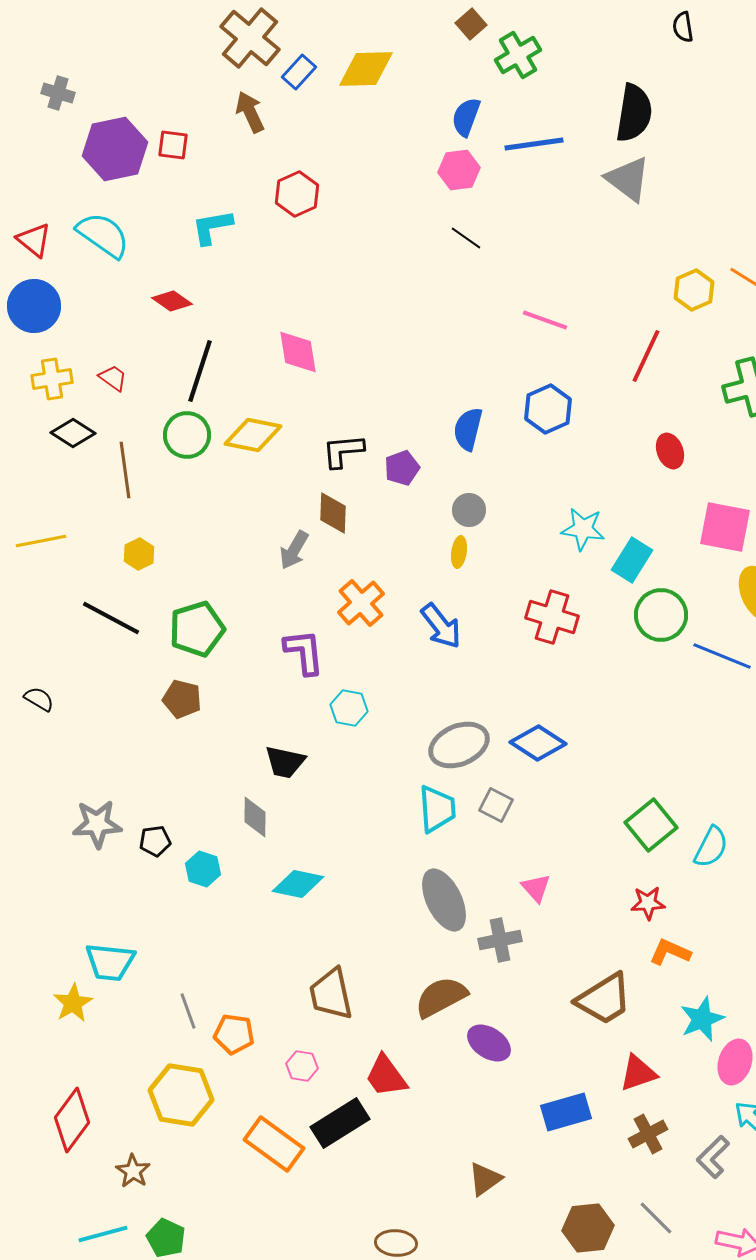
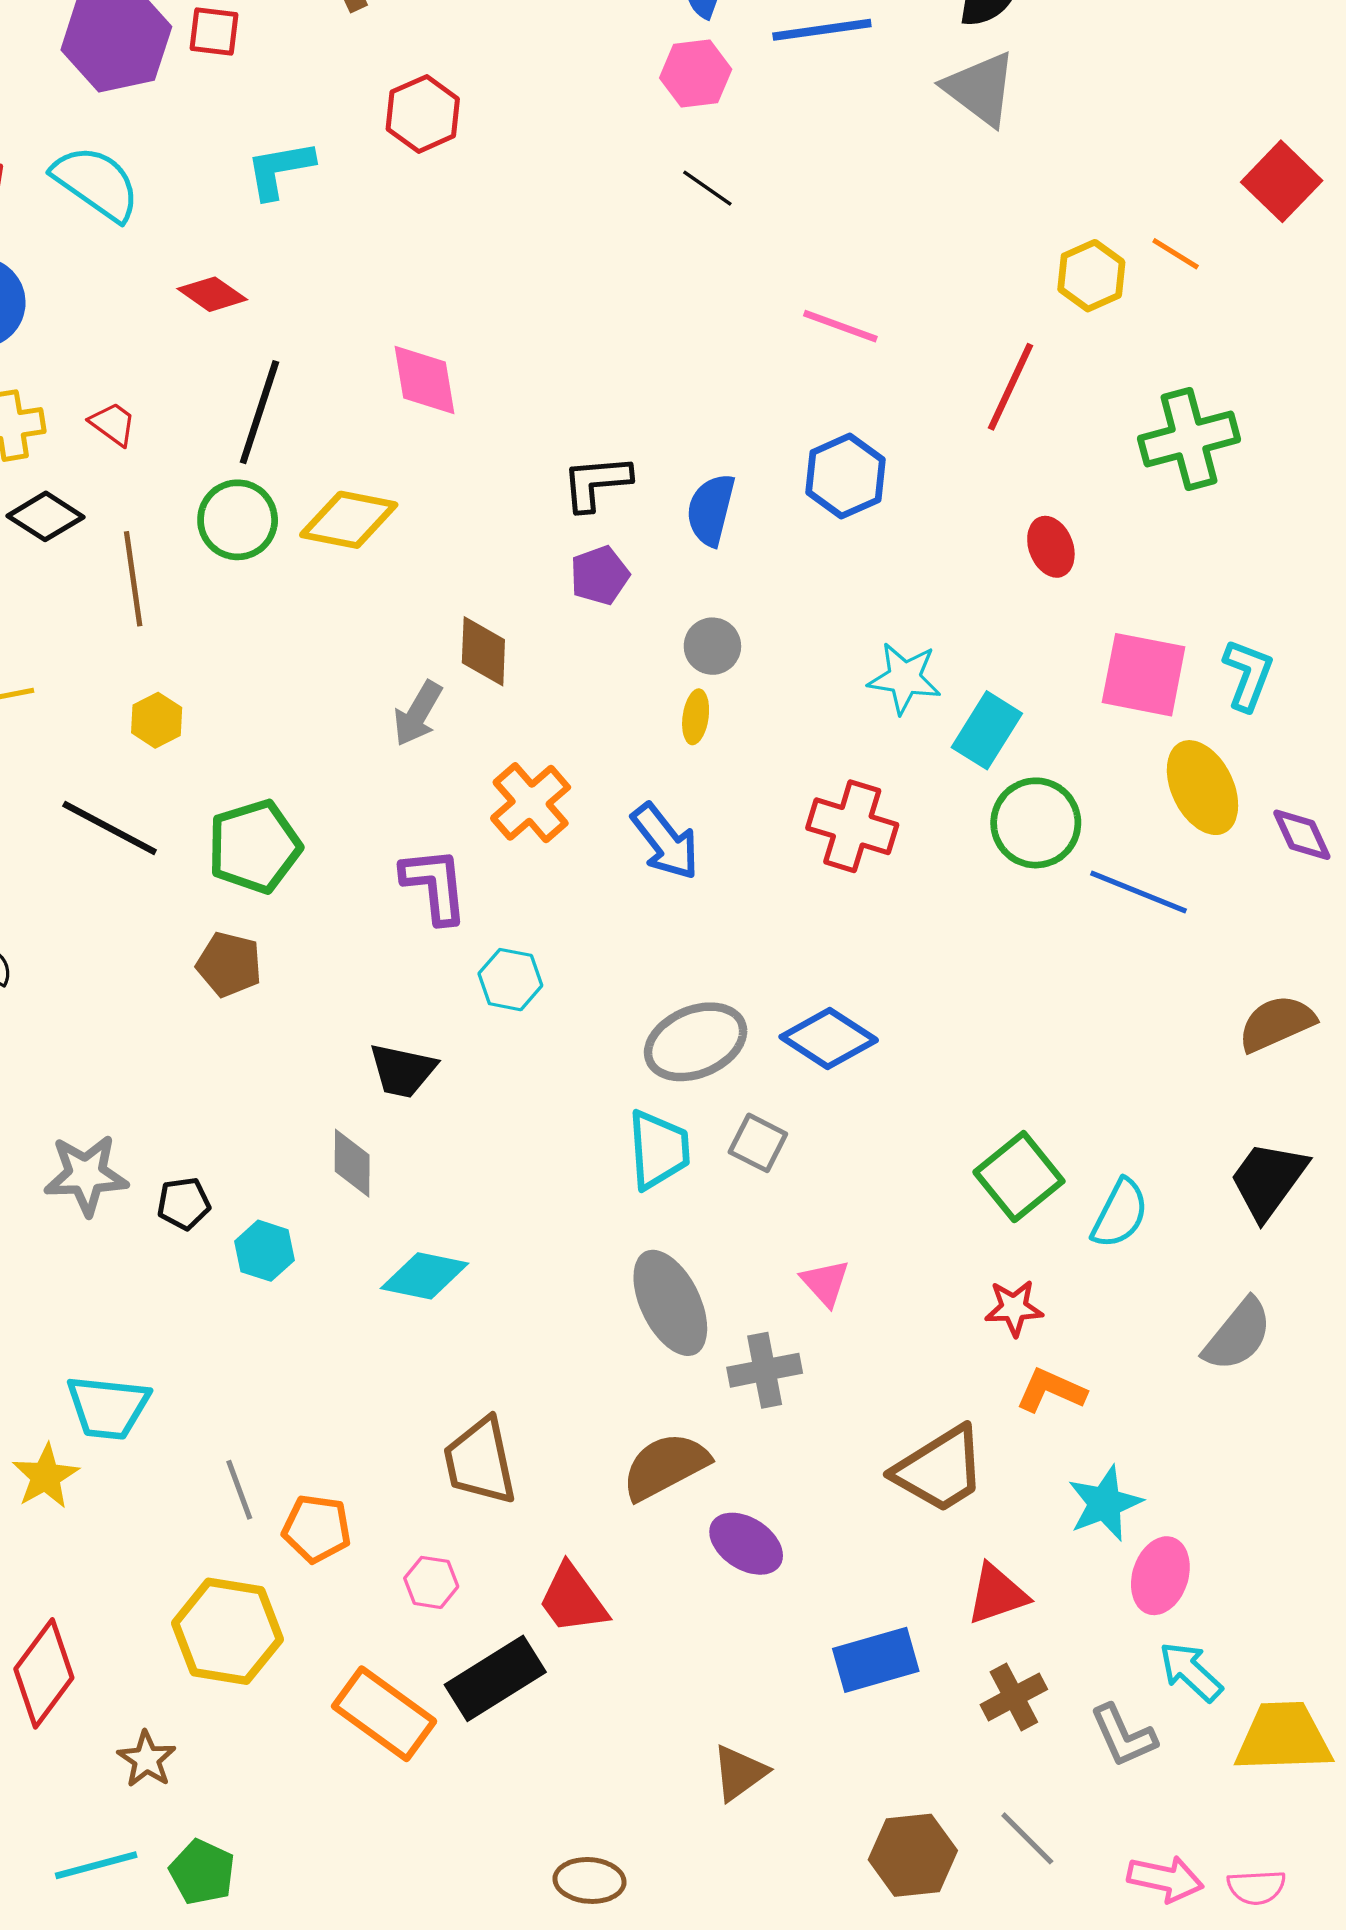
black L-shape: (343, 451) -> (596, 483), moved
gray L-shape: (713, 1157) -> (1123, 1736), turned -69

